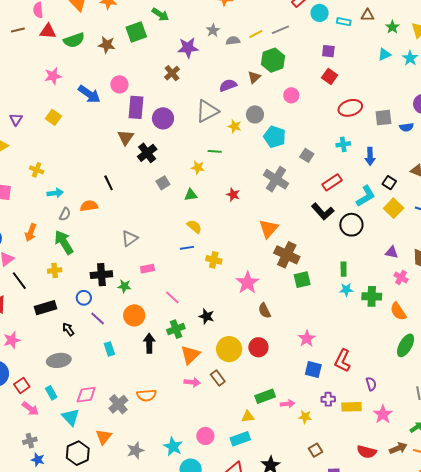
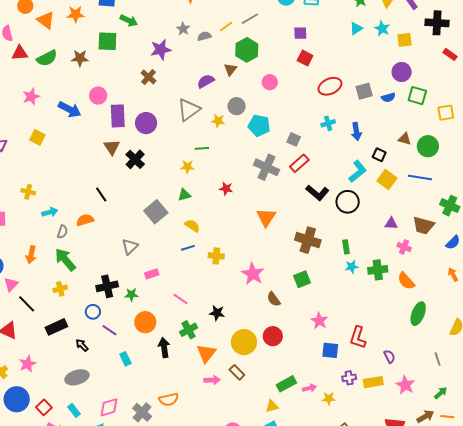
green square: (136, 32) -> (107, 41), turned 30
red rectangle: (332, 182) -> (299, 163), moved
gray square: (163, 183) -> (156, 212), moved, size x1.6
brown cross: (287, 255) -> (308, 240), moved
green square: (302, 280) -> (302, 279), moved

